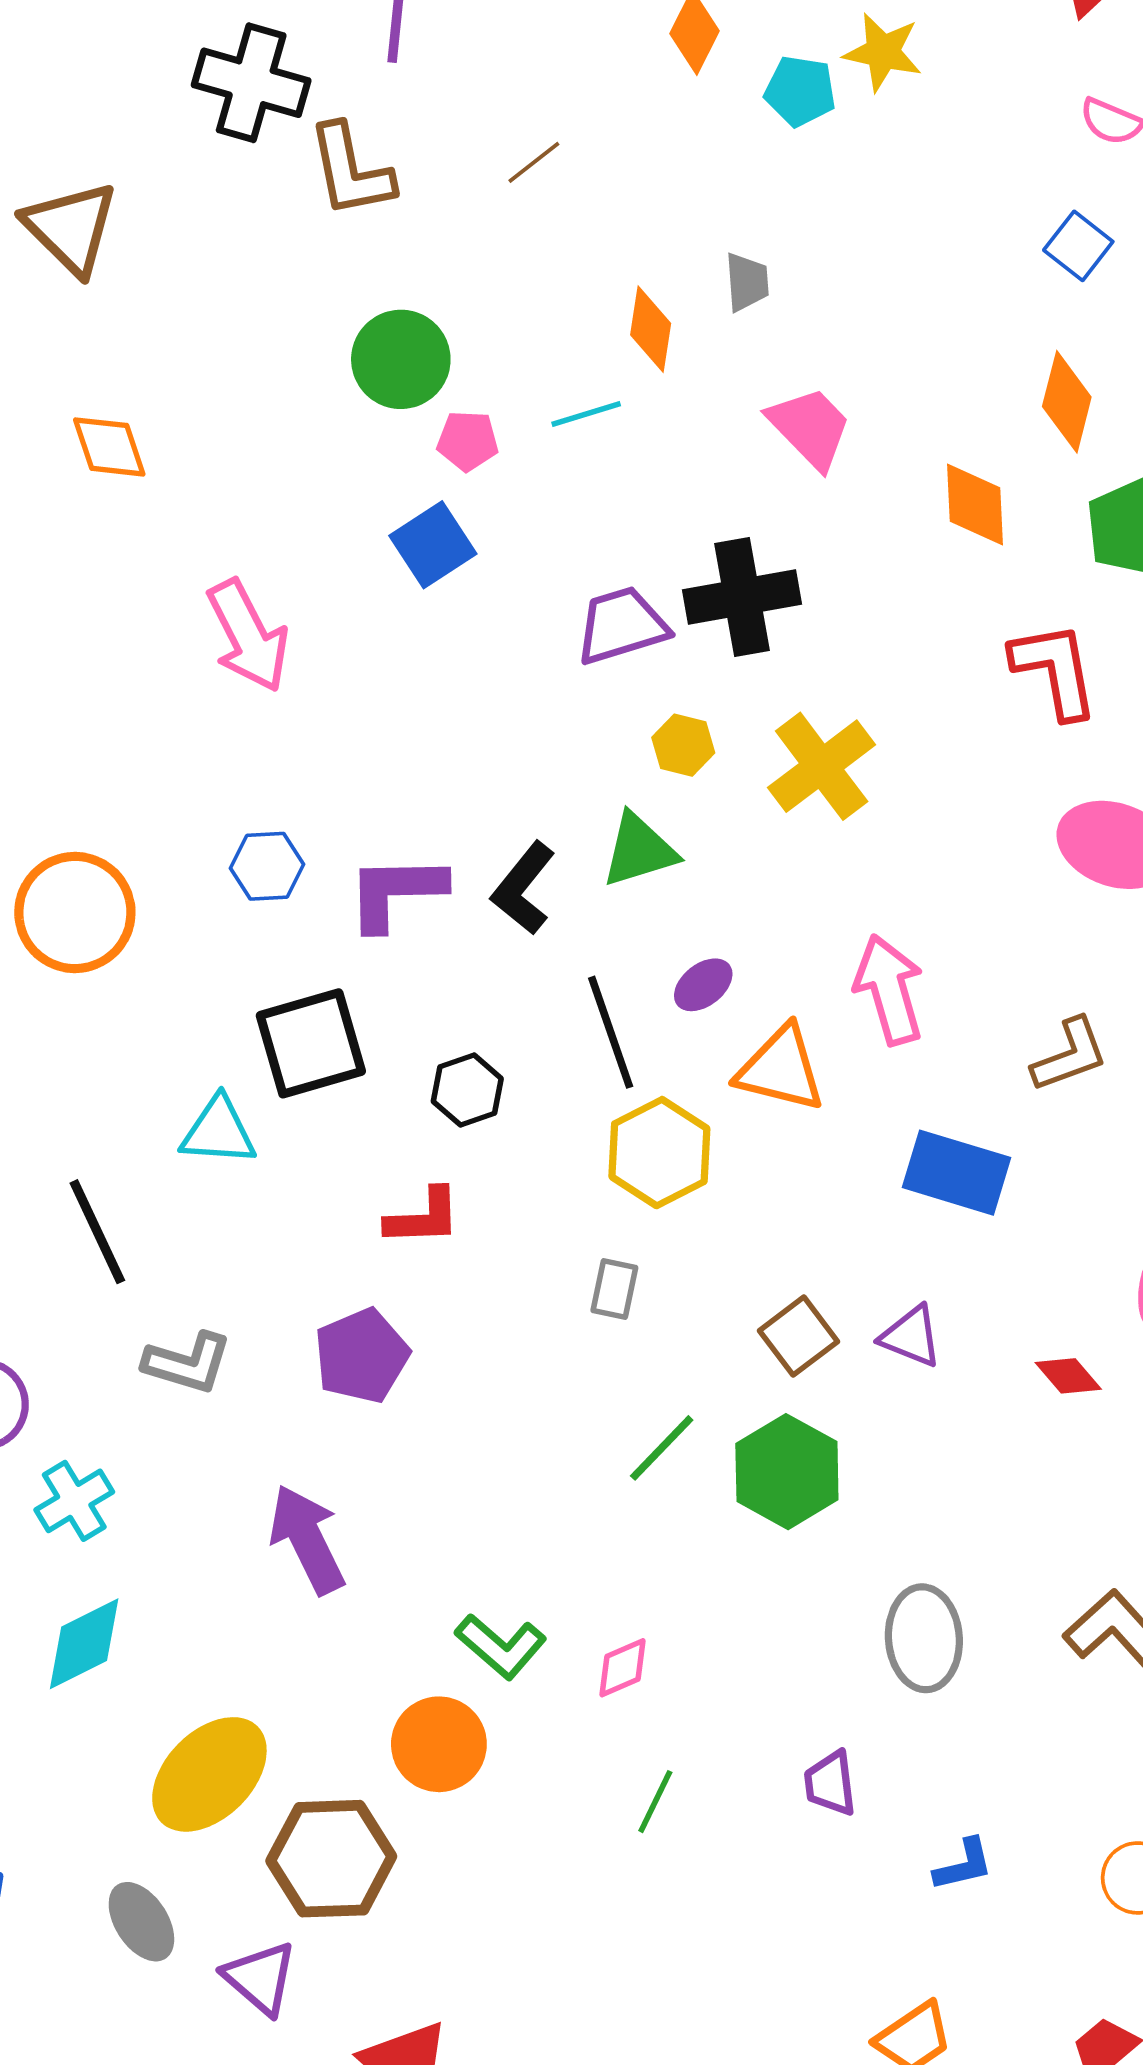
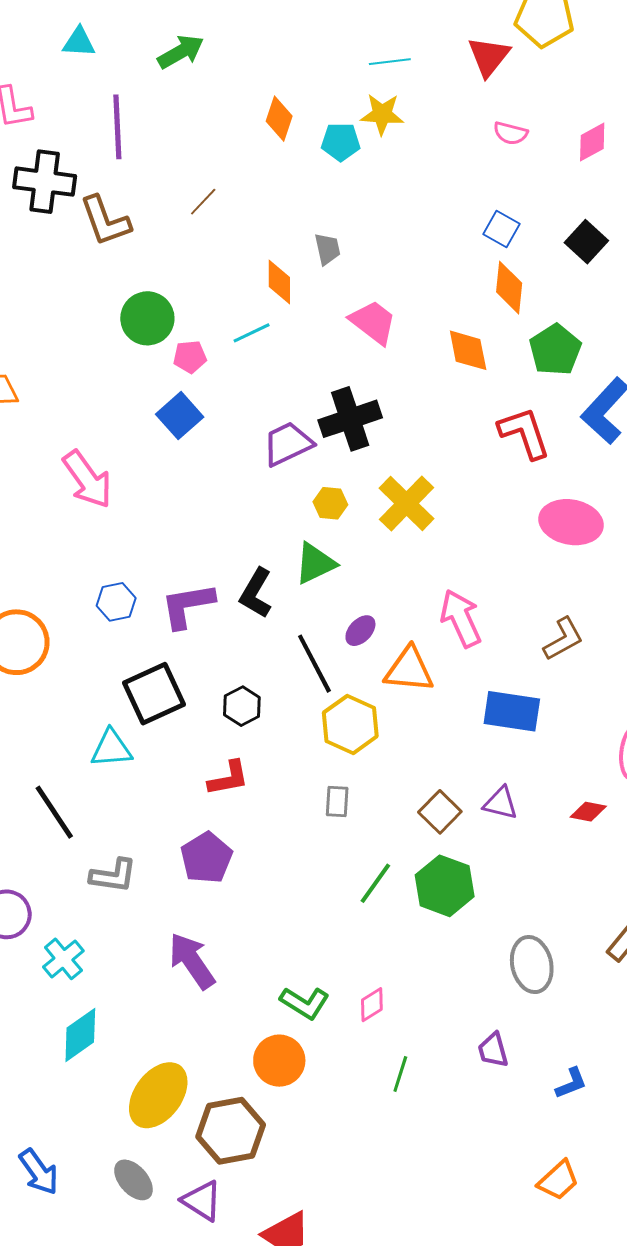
blue square: (1078, 246) -> (501, 229), moved
red diamond: (1068, 1376) -> (588, 812), turned -30

